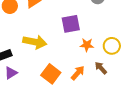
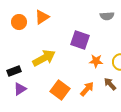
purple square: (71, 24) -> (80, 40), turned 30
yellow arrow: (35, 42) -> (44, 58), turned -40

